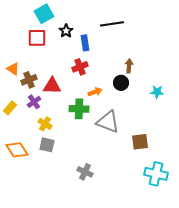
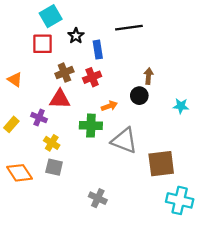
brown cross: (29, 80) -> (64, 73), moved
purple cross: (34, 102) -> (39, 118), turned -32
brown square: (140, 142) -> (161, 164), size x1.4

